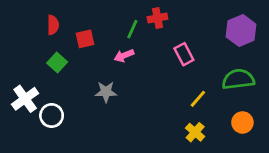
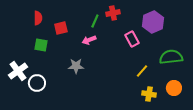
purple hexagon: (241, 31) -> (153, 22), moved
green square: (57, 63) -> (41, 45), turned -32
yellow cross: (195, 132) -> (149, 94), moved, turned -32

